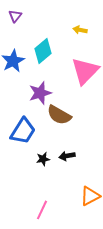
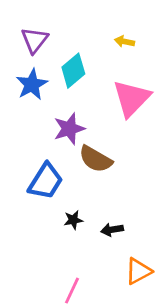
purple triangle: (15, 16) -> (35, 40), moved, size x1.5
black arrow: (67, 156) -> (112, 230), moved

